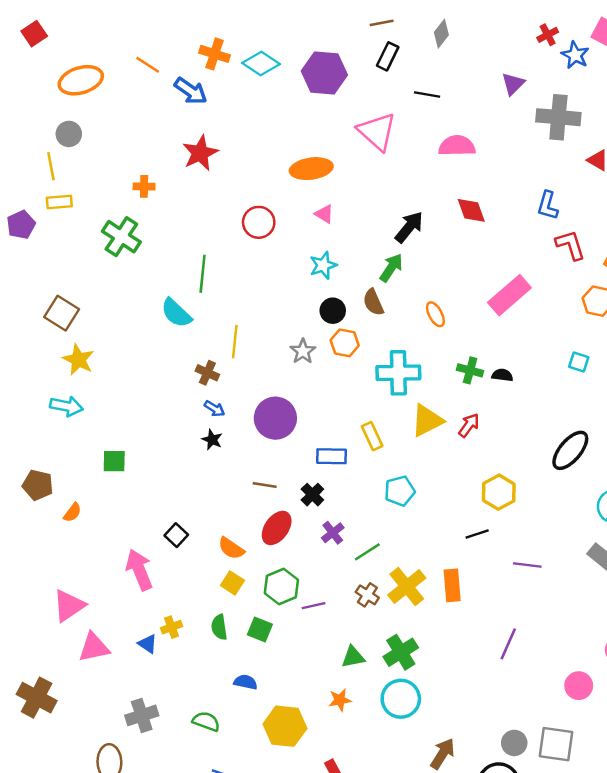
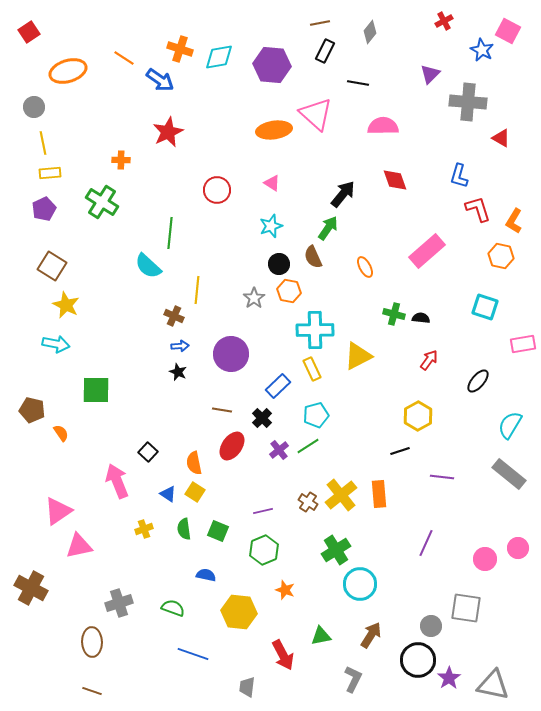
red cross: (548, 35) -> (444, 21), moved
cyan diamond: (261, 63) -> (219, 57), turned -44
gray circle: (69, 134) -> (34, 107), moved
orange ellipse: (311, 169) -> (274, 130), moved
purple pentagon: (21, 225) -> (44, 209), moved
cyan square: (579, 362) -> (485, 307), size x1.5
cyan cross: (398, 373) -> (315, 330), moved
blue arrow: (215, 409) -> (180, 346), turned -36
red arrow: (469, 425) -> (429, 360), moved
black ellipse: (570, 450) -> (478, 381), size x0.7
blue rectangle: (332, 456) -> (278, 386), turned -45
green square: (114, 461) -> (96, 390), size x1.4
cyan pentagon: (400, 491) -> (316, 415), moved
orange semicircle: (72, 512) -> (61, 433), turned -72
orange semicircle: (231, 548) -> (194, 463), turned 45
green line: (367, 552) -> (308, 446), moved
green hexagon: (281, 586) -> (264, 550), moved
blue triangle: (148, 644) -> (168, 494), moved
green triangle: (353, 657) -> (321, 636), moved
pink circle: (579, 686) -> (485, 559), moved
cyan circle: (401, 699) -> (360, 584), moved
orange star: (340, 700) -> (285, 590), turned 30
gray square: (556, 744) -> (466, 608), moved

